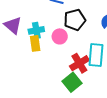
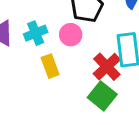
yellow rectangle: (35, 43) -> (50, 66), moved

